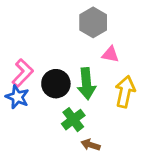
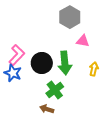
yellow arrow: (125, 92) -> (94, 69), size x0.6
brown arrow: (90, 145) -> (47, 109), moved

